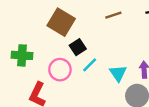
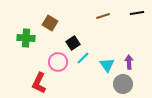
brown square: (61, 22) -> (50, 23), moved, size x0.7
green cross: (22, 55) -> (26, 38), moved

